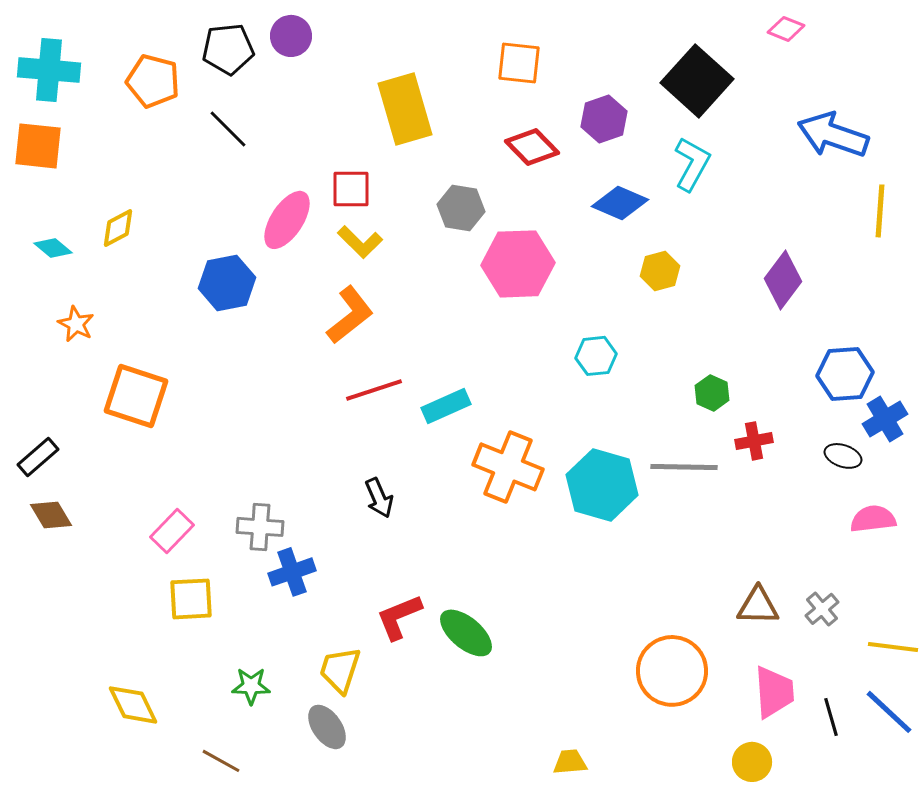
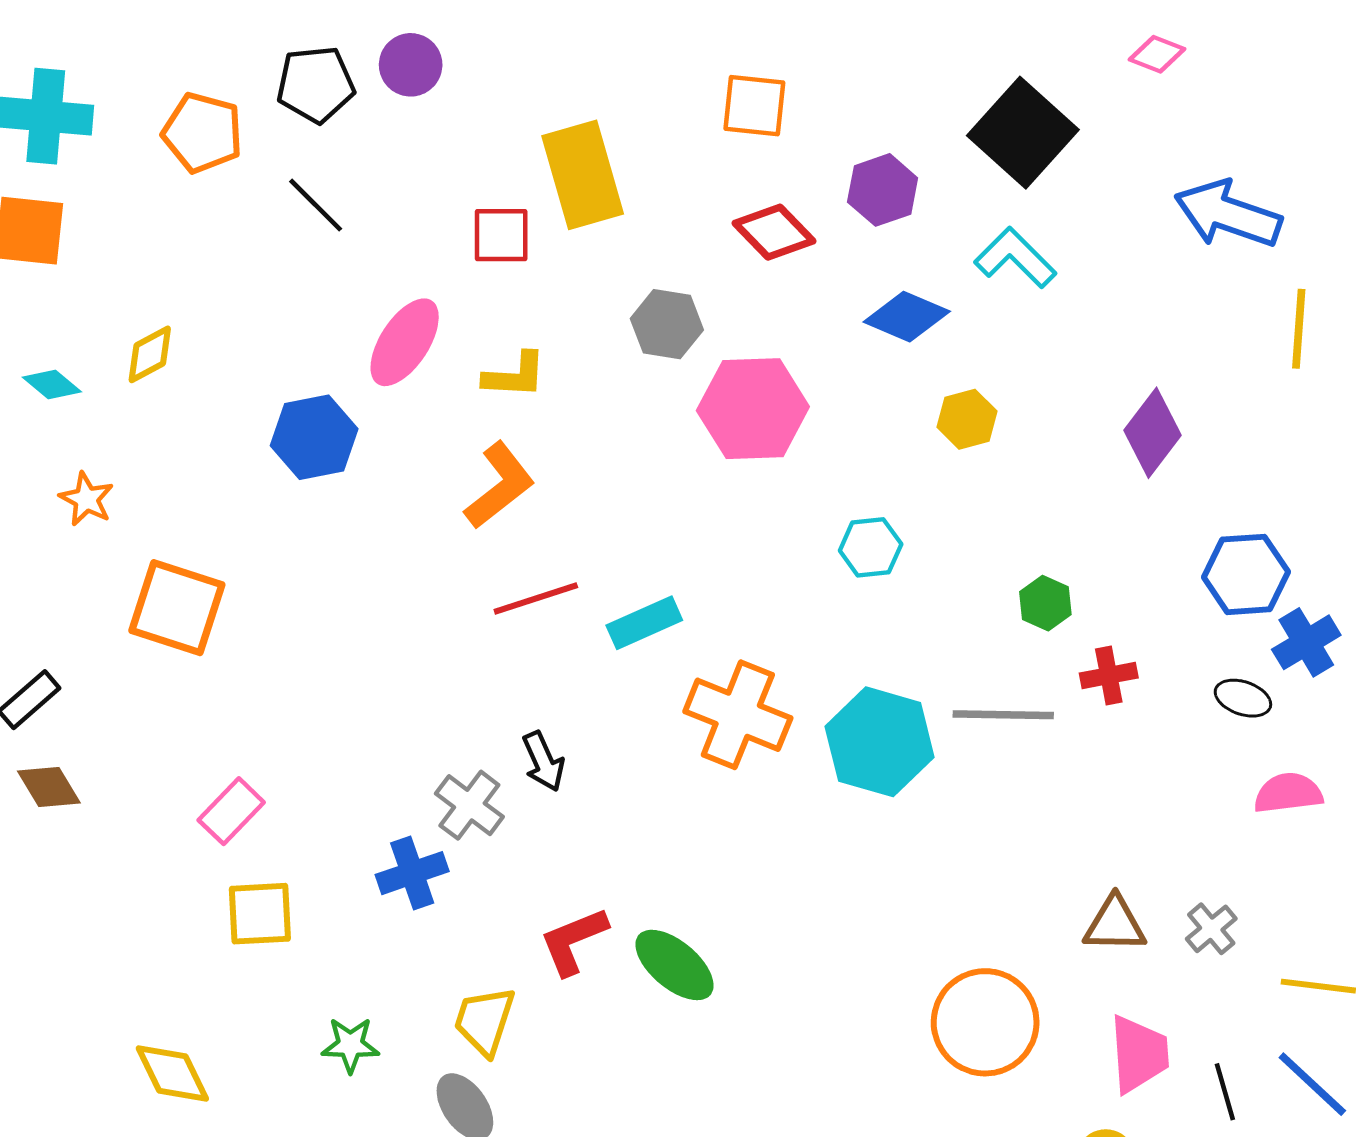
cyan L-shape: (692, 164) -> (1015, 258), turned -74
red square: (351, 189) -> (501, 235), moved
yellow L-shape: (360, 242) -> (515, 375), turned -42
gray cross: (260, 527) -> (469, 805), moved, turned 33

